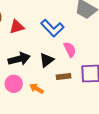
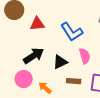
black arrow: (19, 59) -> (34, 56), turned -30

